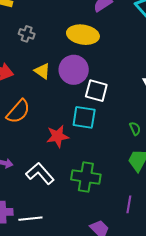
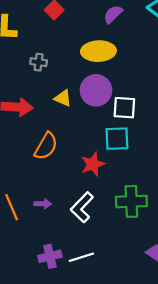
white L-shape: (40, 173) -> (82, 207), turned -84

